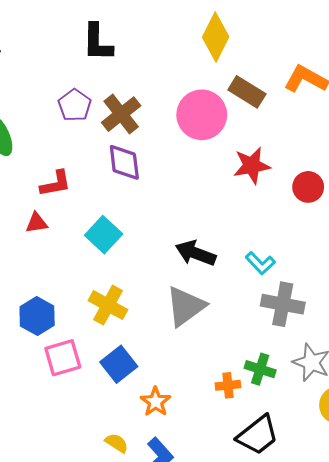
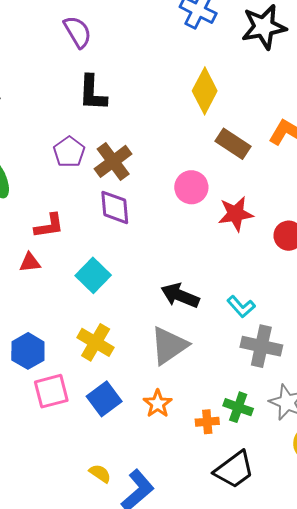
pink circle: (202, 115) -> (191, 187), moved, size x0.7
orange star: (156, 402) -> (158, 404), moved

